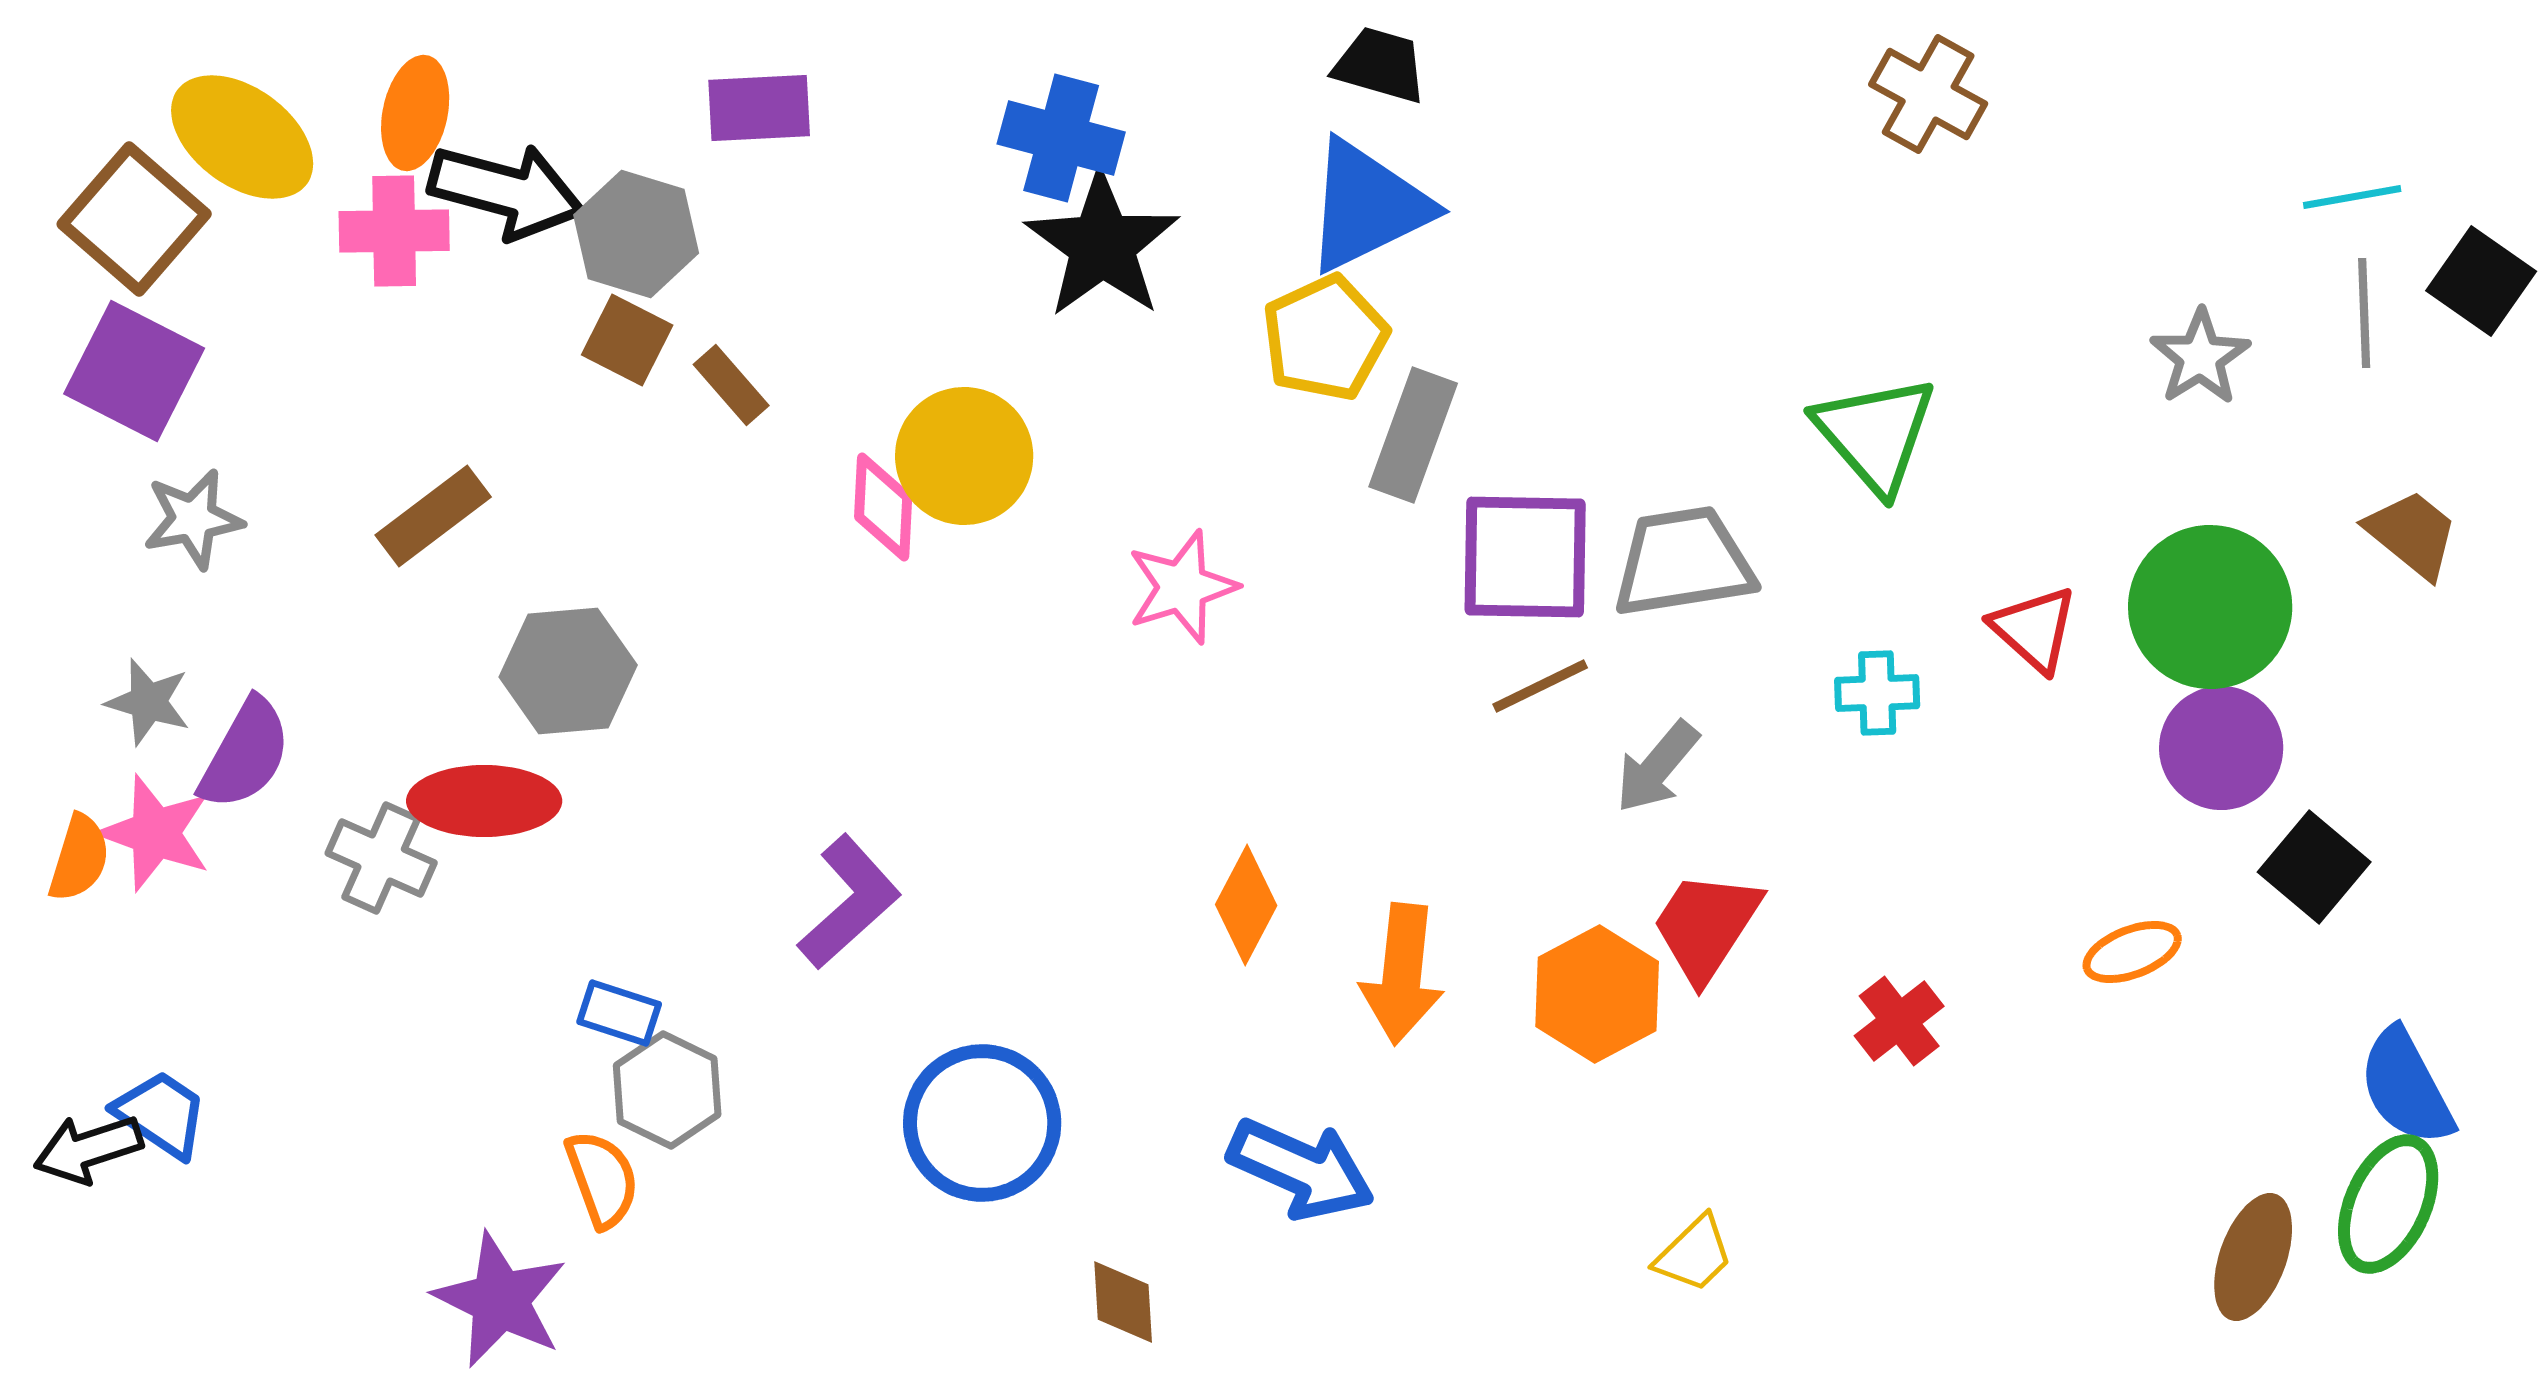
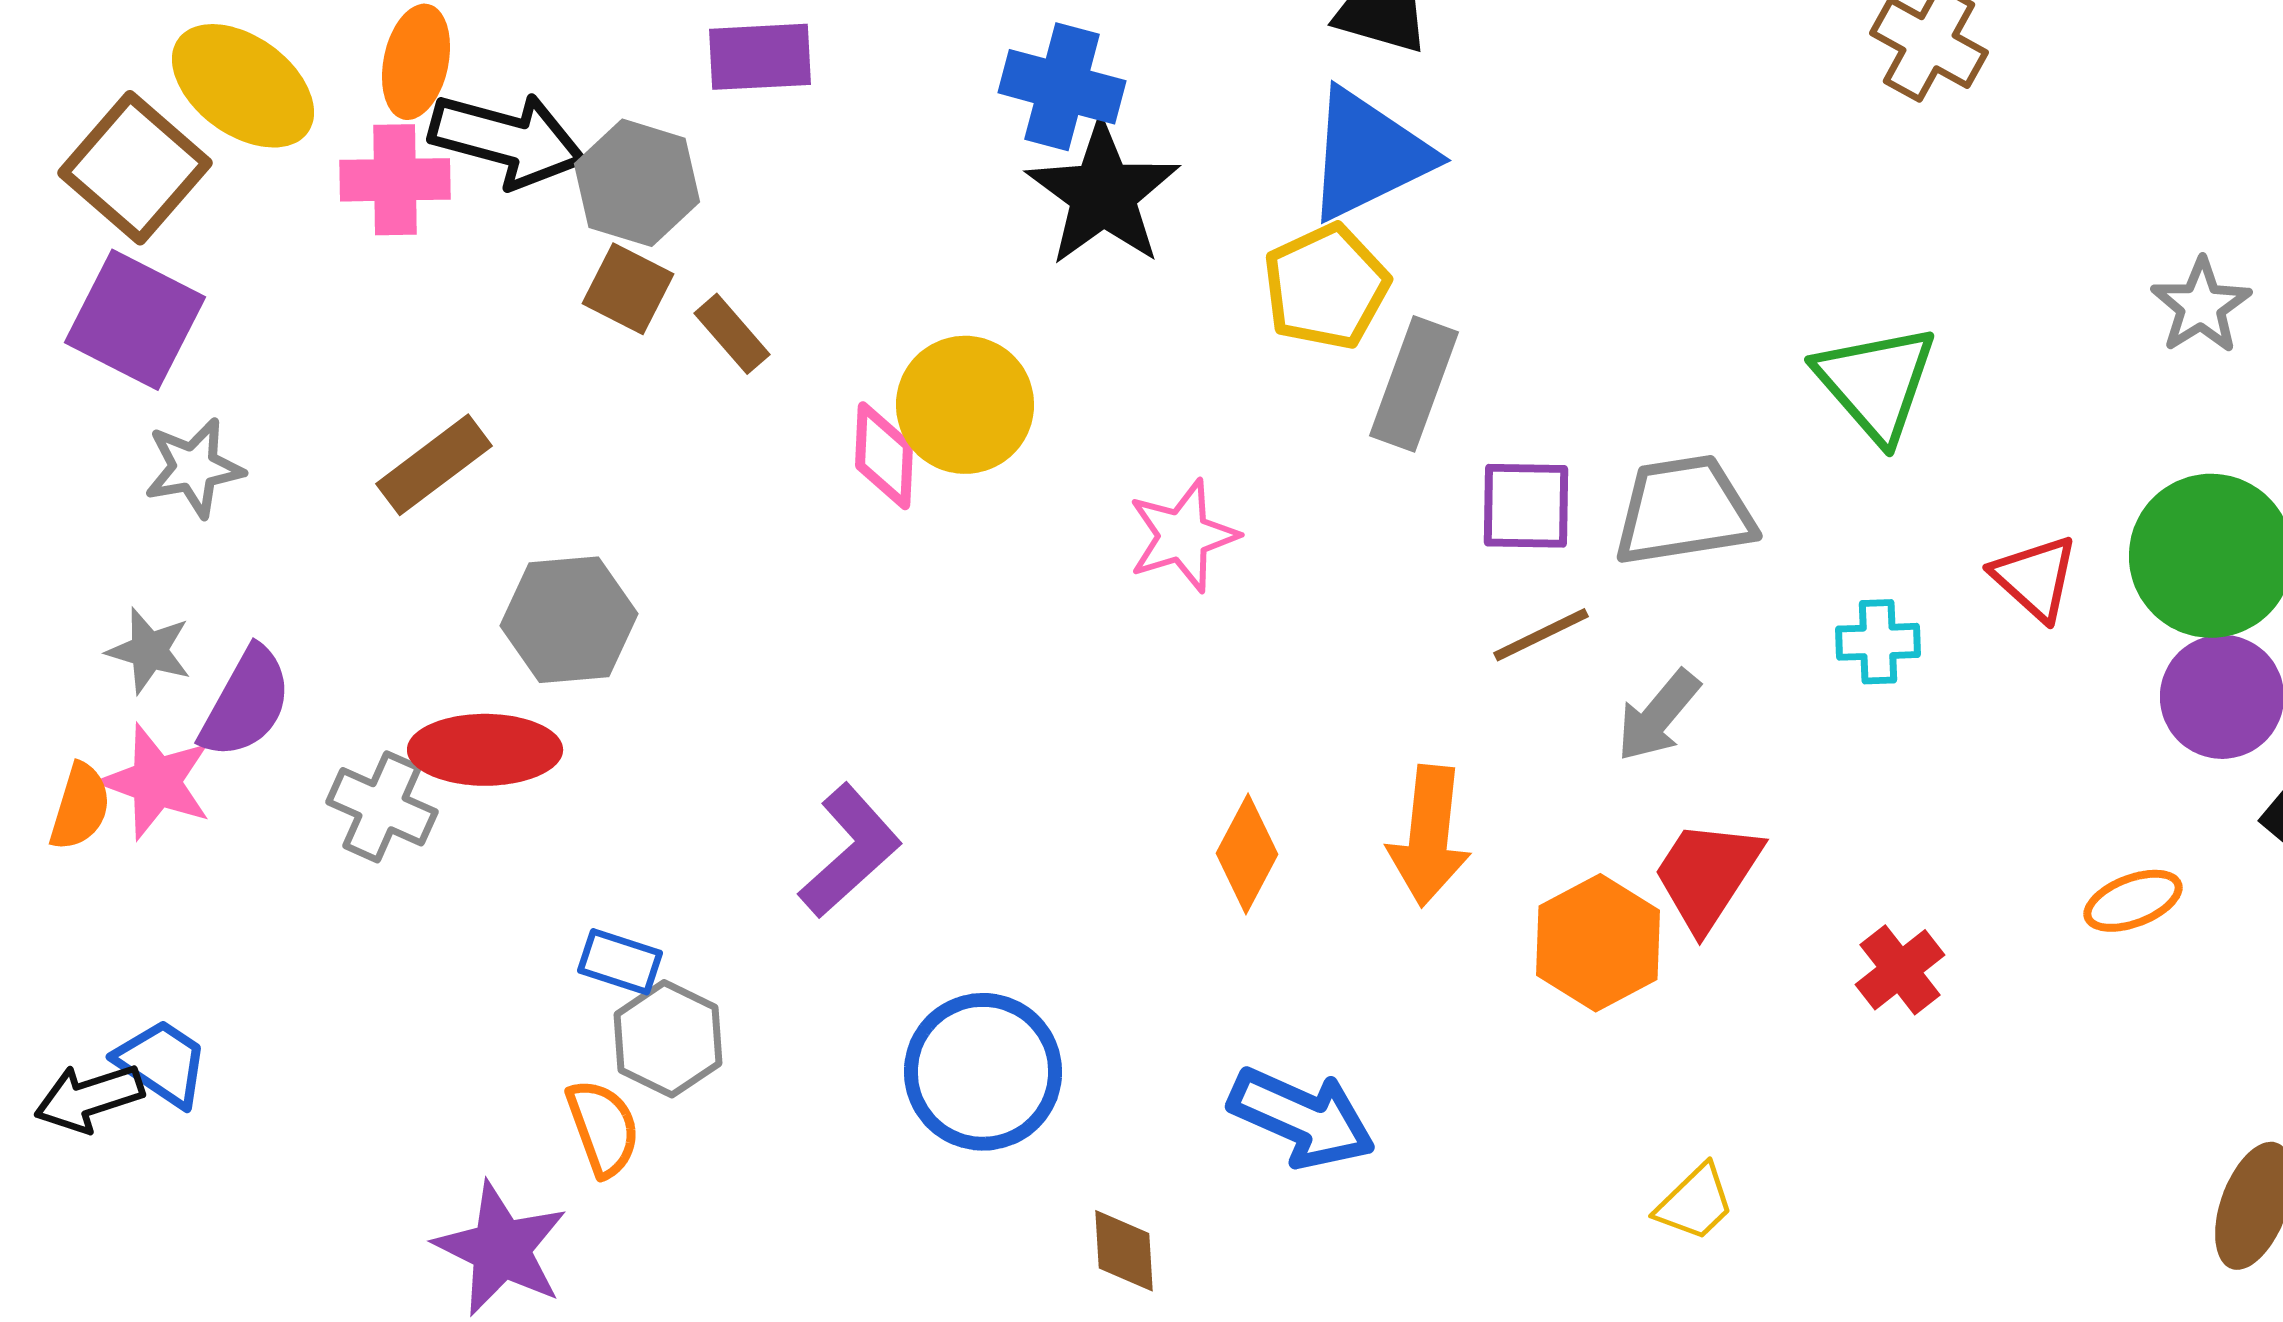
purple square: (1525, 557) -> (1526, 506), size x0.7
orange arrow: (1402, 974) -> (1429, 836), moved

